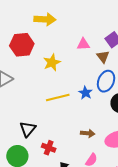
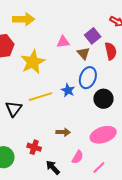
yellow star: (52, 63) -> (33, 62), size x1.4
black triangle: (28, 129) -> (14, 109), moved
brown arrow: (88, 133) -> (63, 132), moved

